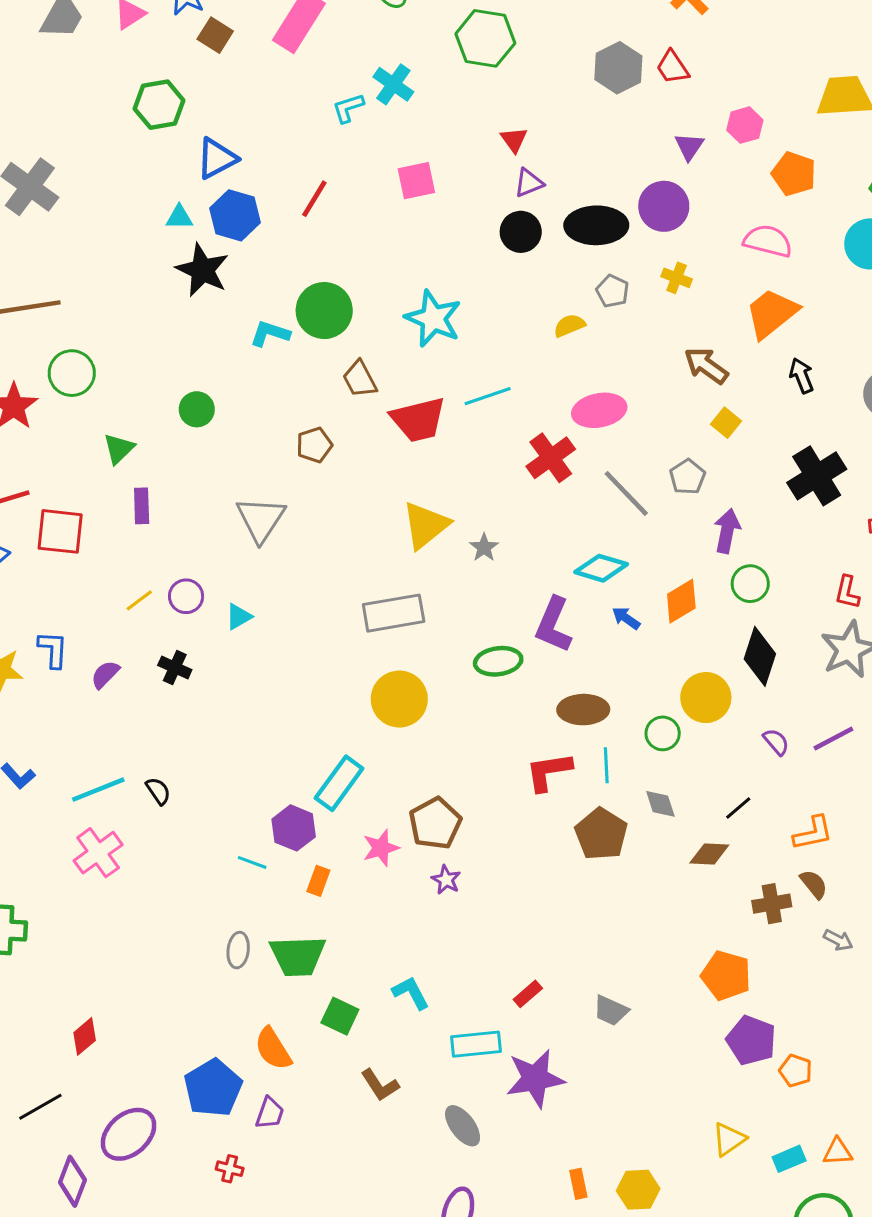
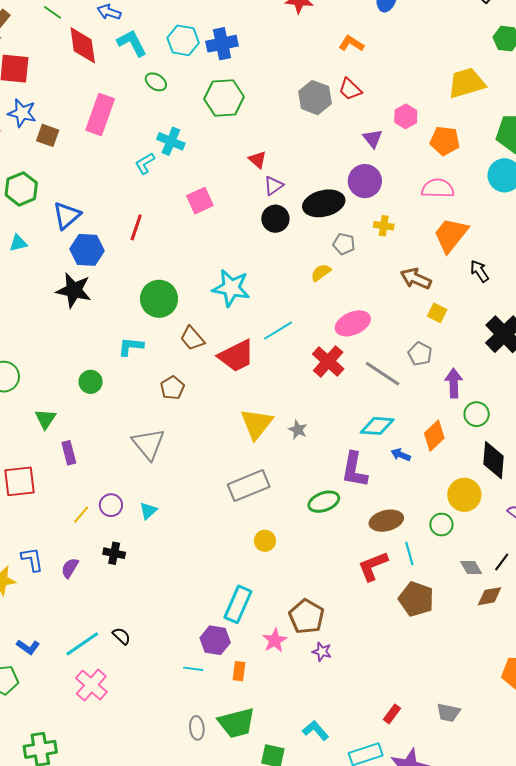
cyan triangle: (179, 217) -> (18, 243), moved
cyan L-shape: (270, 334) -> (131, 346), moved
yellow circle: (399, 699) -> (265, 541), size x0.6
gray diamond: (660, 804) -> (471, 568), moved

